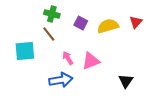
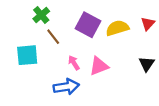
green cross: (52, 14) -> (41, 15), moved, turned 35
purple square: (81, 23) -> (88, 25), size x1.6
black triangle: (126, 81) -> (147, 64), moved

